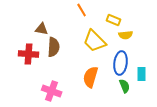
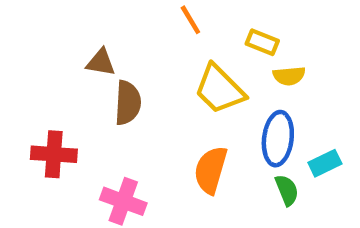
red cross: (29, 54) -> (54, 154), moved
cyan rectangle: (142, 74) -> (325, 163), turned 64

